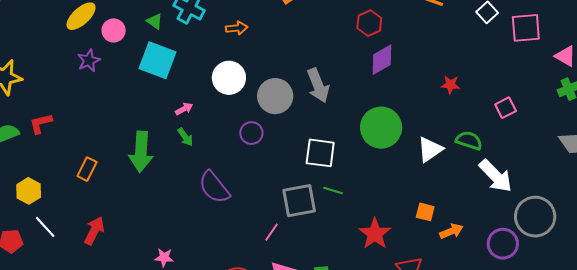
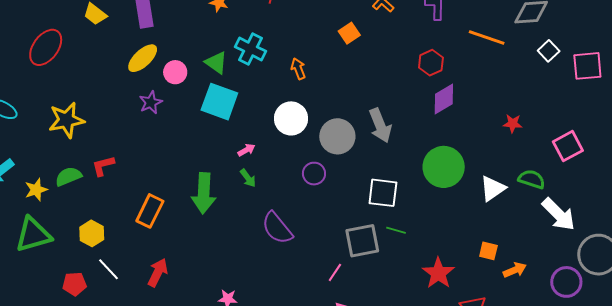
green triangle: (155, 21) -> (216, 63), size x1.4
orange arrow: (237, 28) -> (298, 69), turned -105
pink square: (506, 108) -> (568, 146), size x1.4
orange rectangle: (87, 169) -> (150, 211), size x1.4

